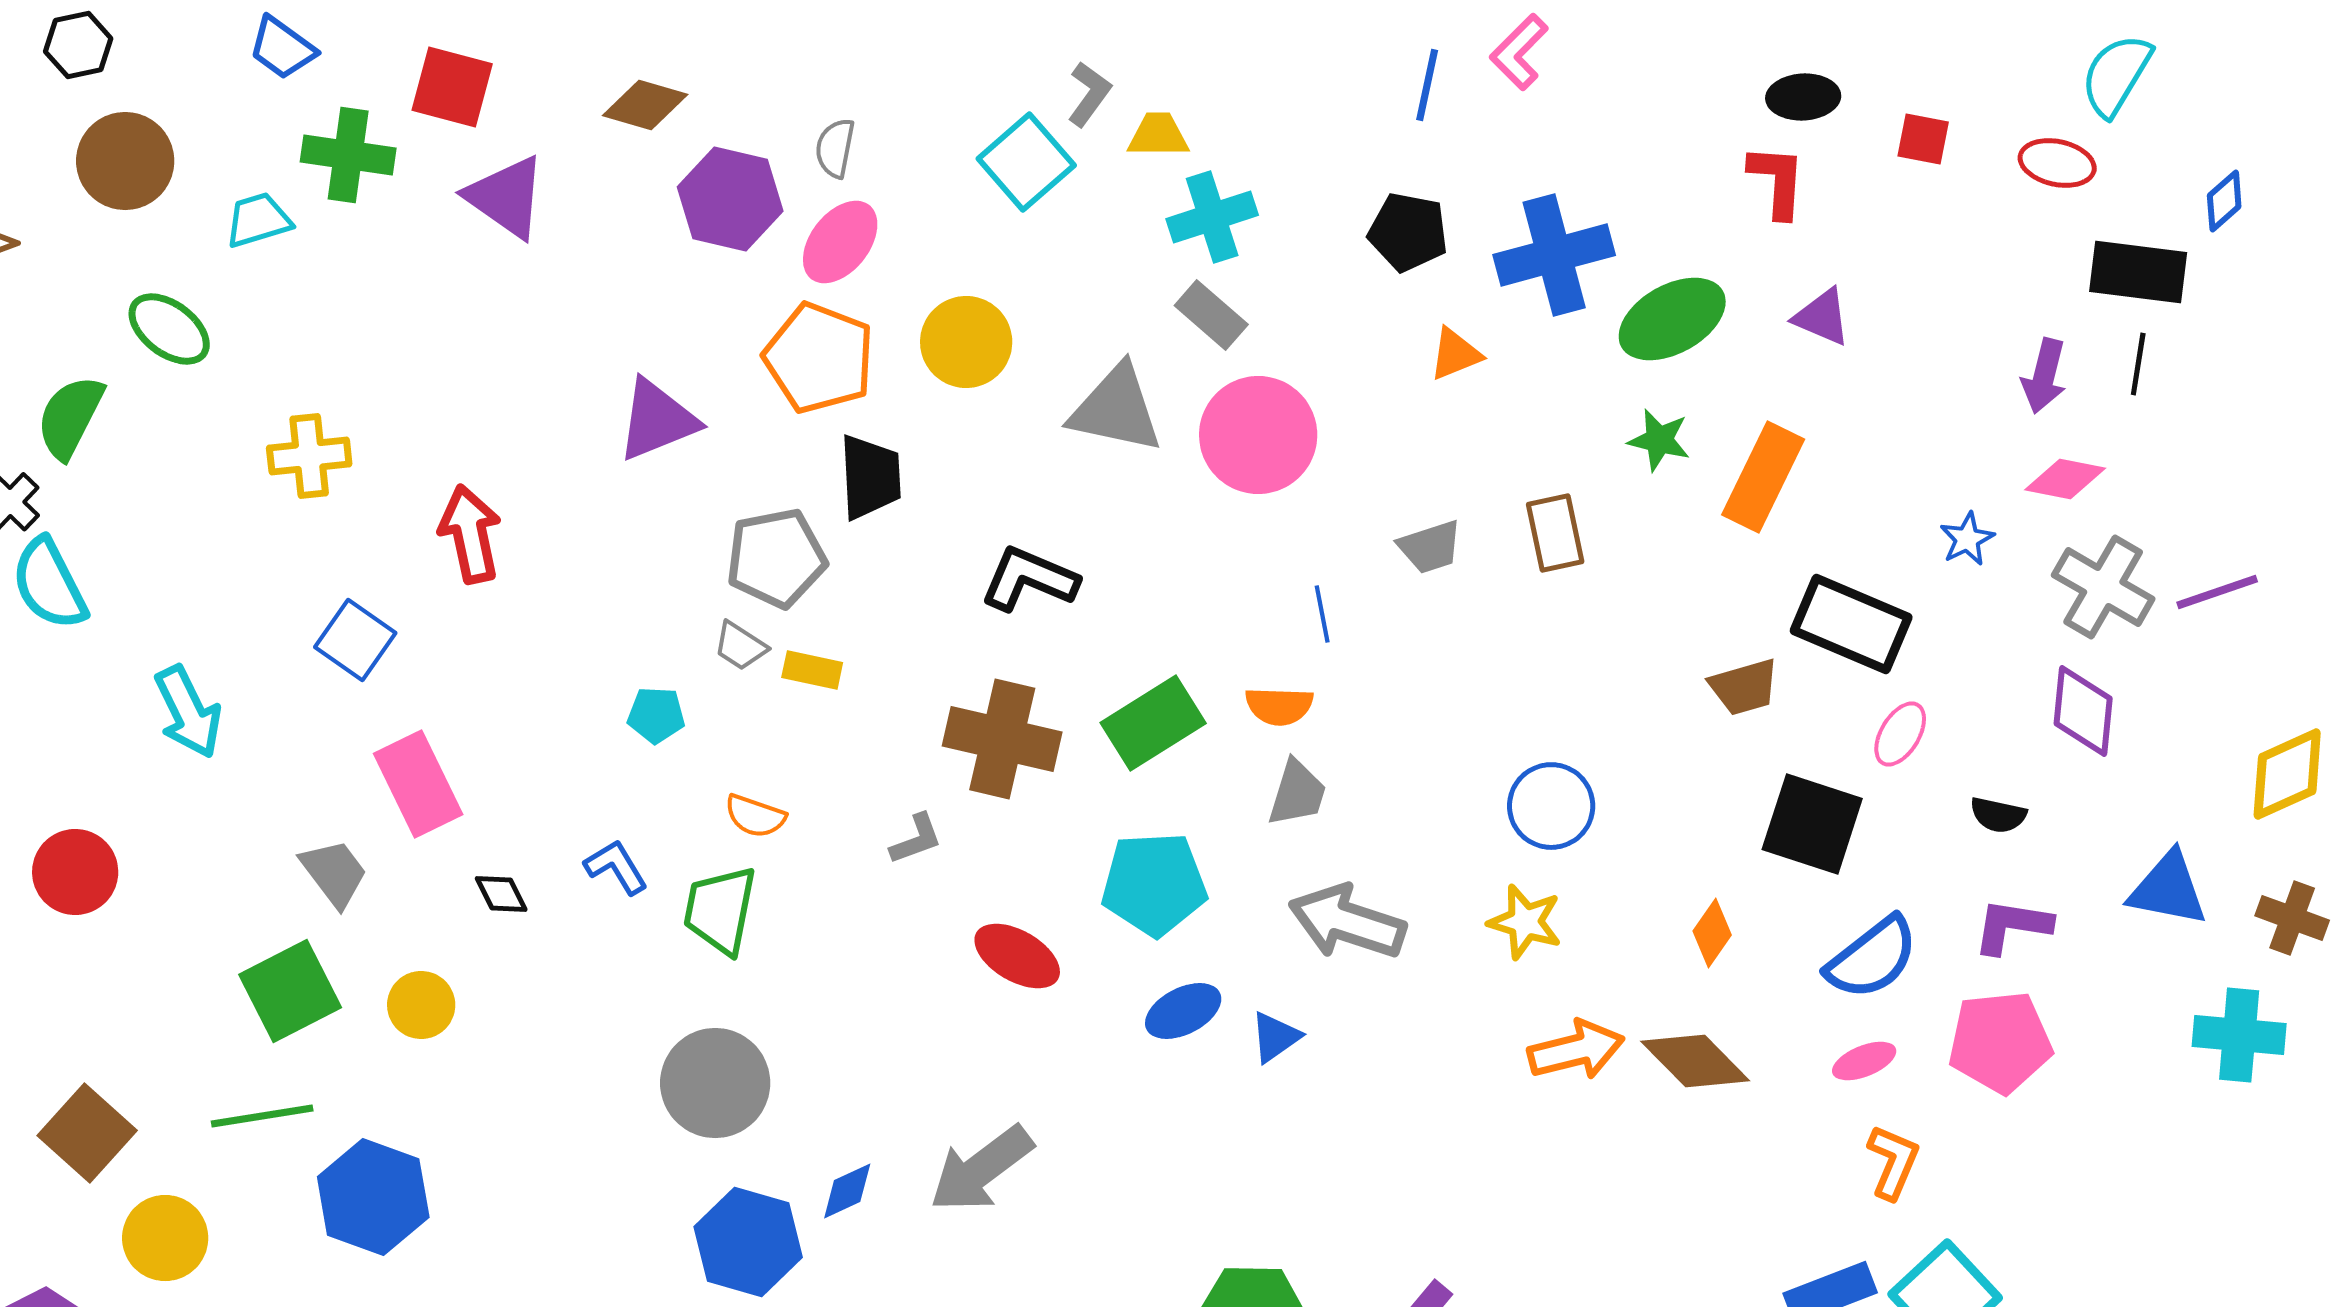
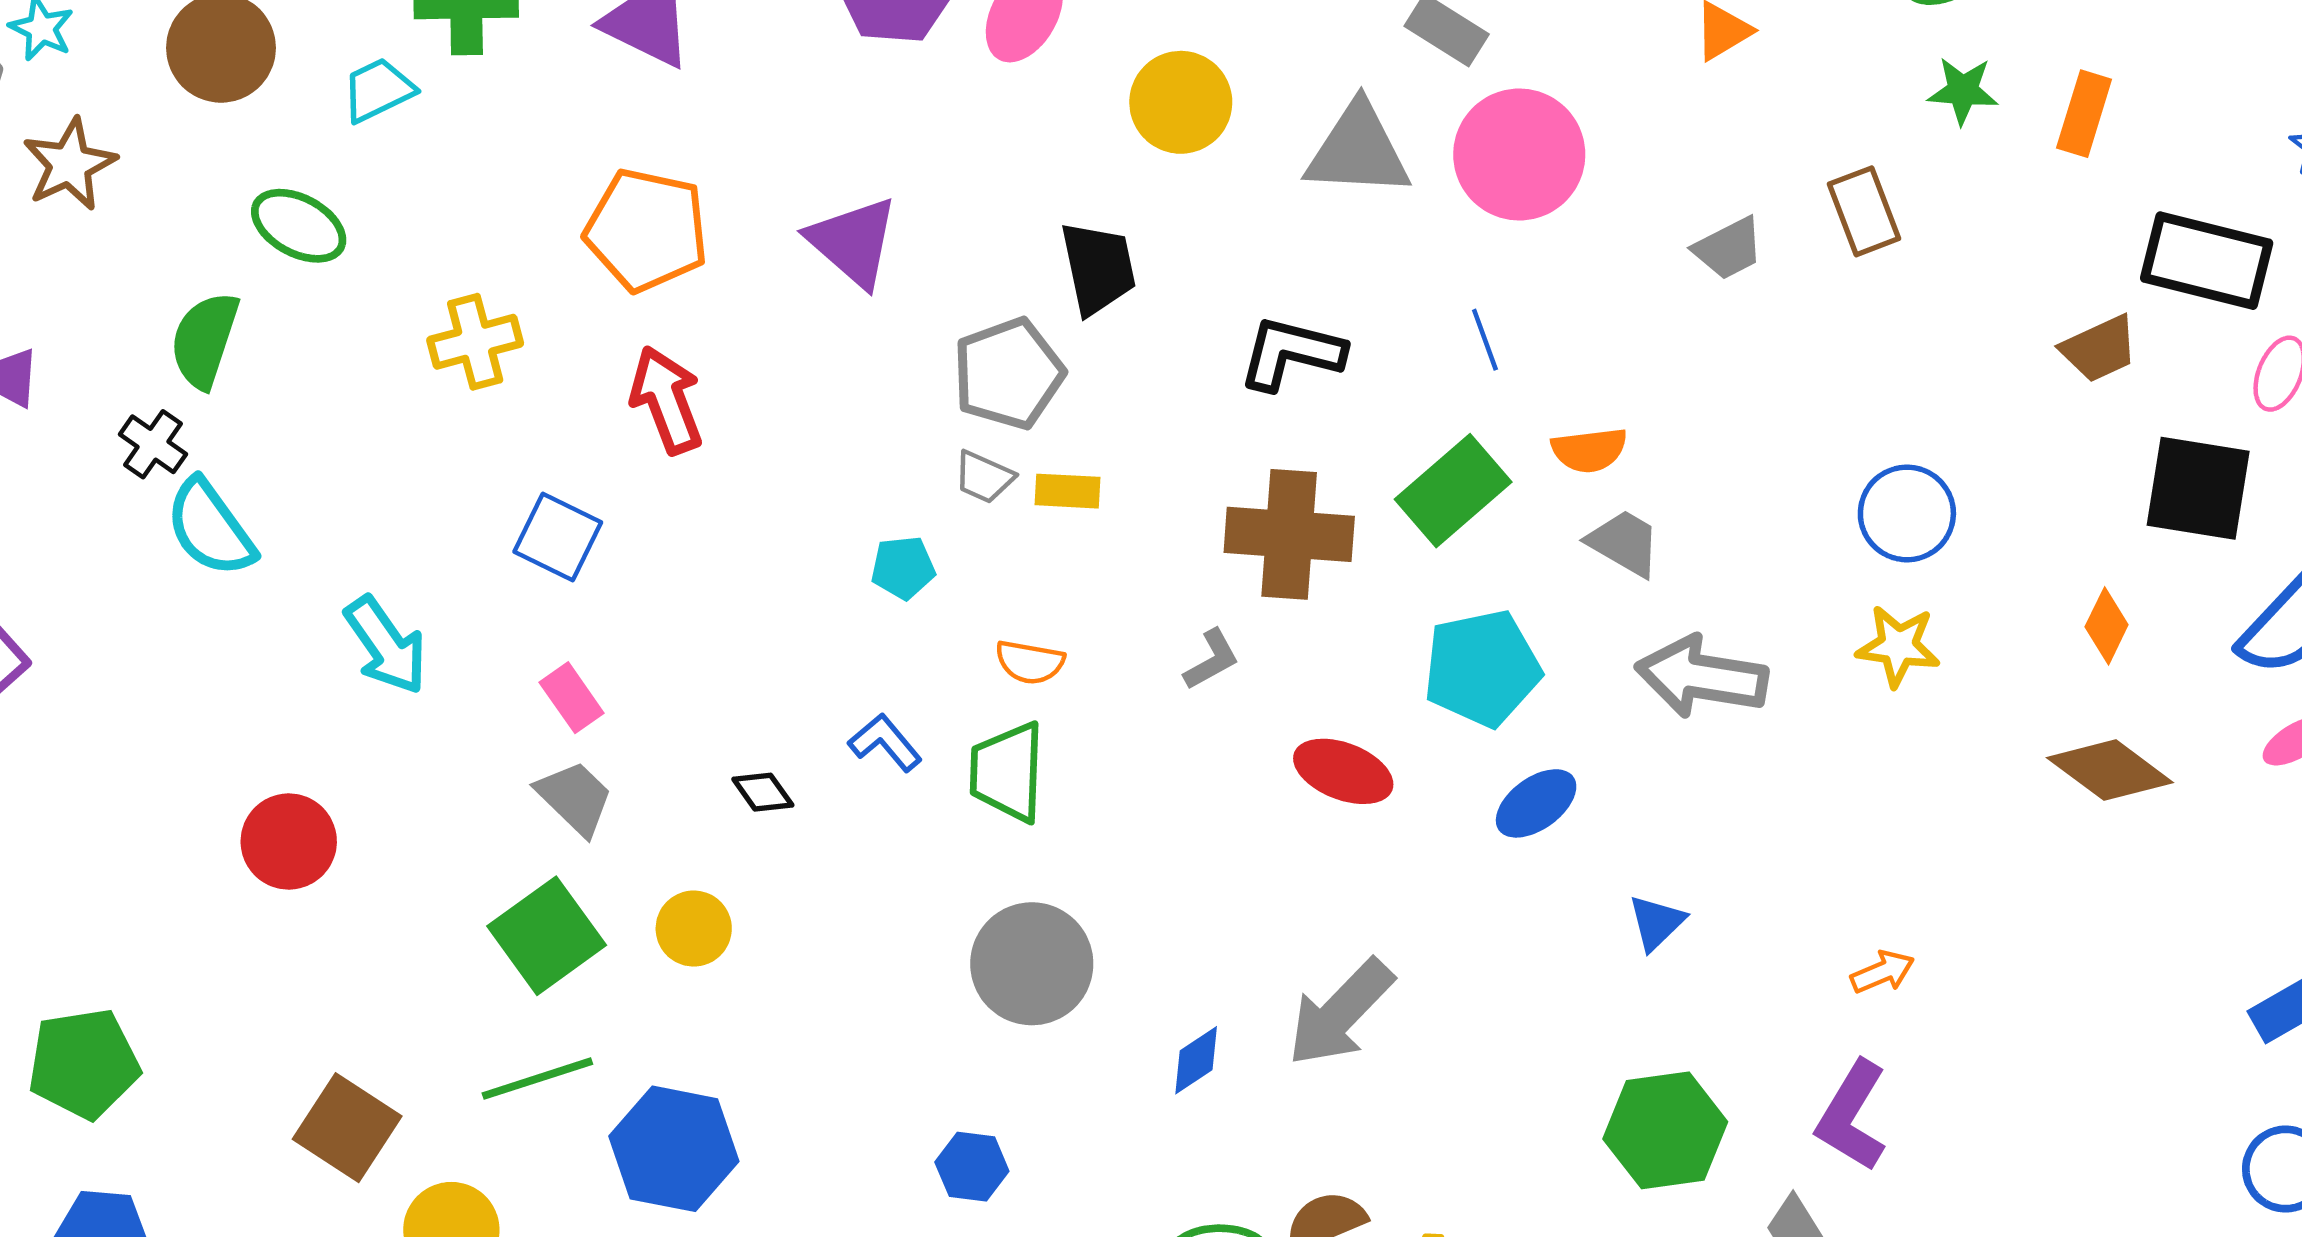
orange pentagon: (819, 358) -> (647, 230), moved
purple triangle: (657, 420) -> (853, 242), turned -48
orange rectangle: (1763, 477) -> (2084, 114), size x0.7
blue line: (1322, 614) -> (1485, 340), moved
pink rectangle: (418, 784) -> (572, 698), moved, size x0.6
gray trapezoid: (1297, 793) -> (1624, 543), turned -68
blue triangle: (1275, 1037) -> (1656, 923), moved
orange arrow: (1576, 1050) -> (1883, 972), moved, size x0.6
blue hexagon: (748, 1242) -> (972, 1167), moved, size x0.6

